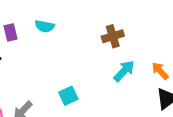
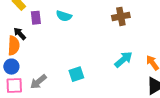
brown cross: (113, 36) -> (121, 16), moved

